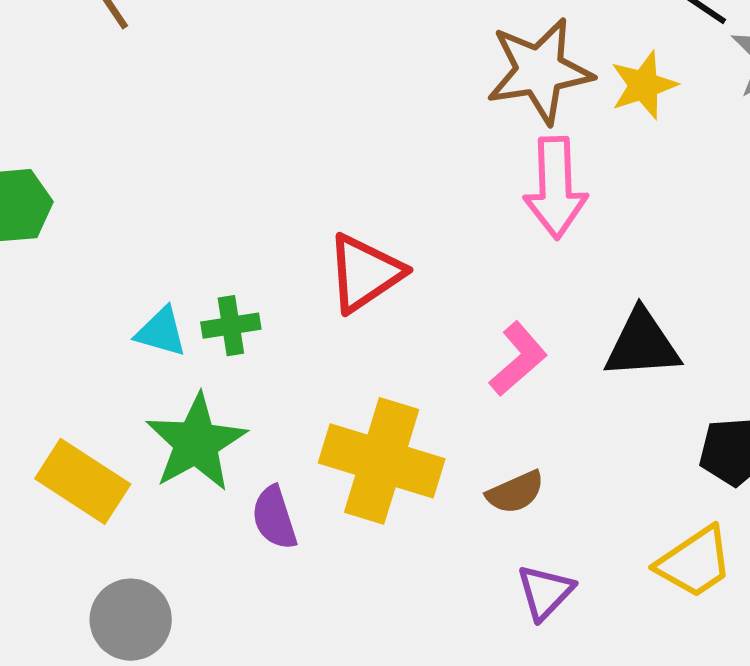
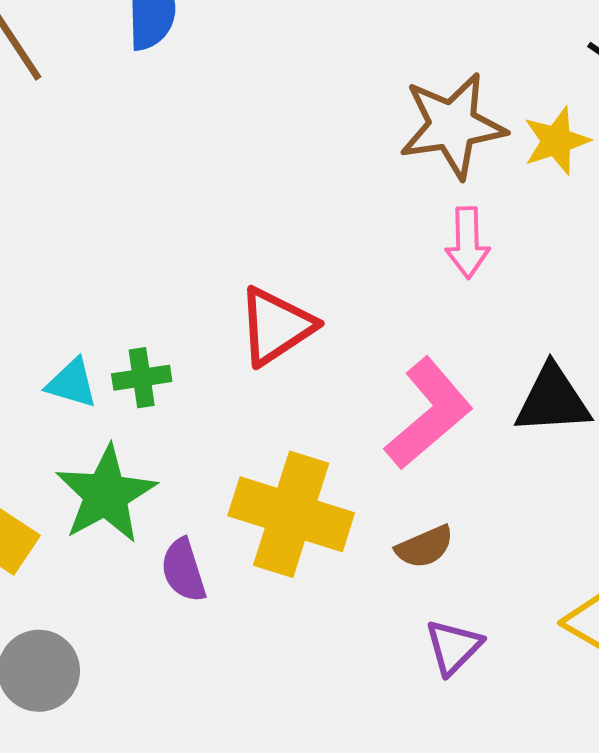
pink arrow: (555, 188) -> (467, 243), size x0.7
pink L-shape: (518, 359) -> (429, 414), size x1.5

